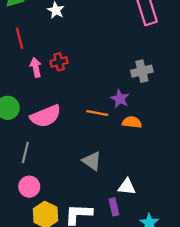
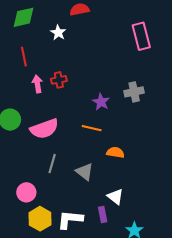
purple star: (120, 99) -> (101, 102), moved
orange semicircle: (132, 122) -> (115, 152), moved
gray line: (25, 152) -> (52, 164), moved
white triangle: (127, 187) -> (115, 197), turned 30

